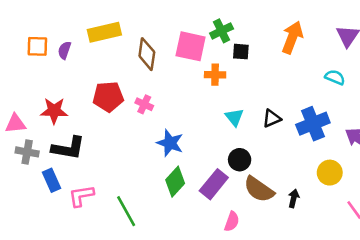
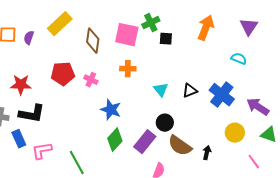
yellow rectangle: (104, 32) -> (60, 24), turned -30
orange cross: (215, 75) -> (128, 69), moved
blue cross: (313, 124) -> (222, 95), turned -30

